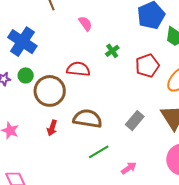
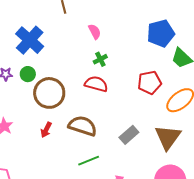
green cross: (112, 51) -> (100, 59), moved
red semicircle: (78, 69) -> (96, 84), moved

